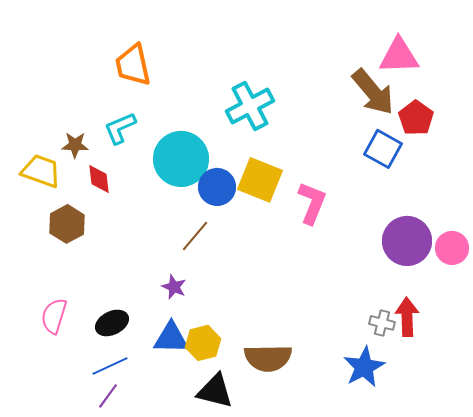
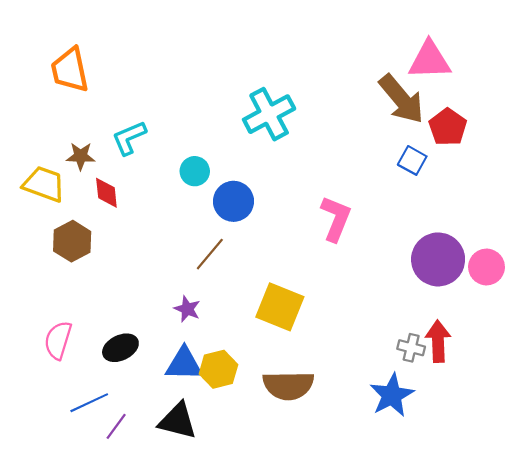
orange trapezoid: (133, 65) -> (70, 70), moved
blue square: (383, 149) -> (412, 160), size x0.7
cyan circle: (181, 159) -> (195, 171), size x0.5
yellow square: (260, 180) -> (280, 307), moved
blue line: (110, 366) -> (89, 403), moved
black triangle: (215, 391) -> (178, 421), moved

